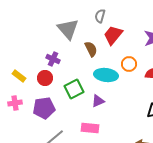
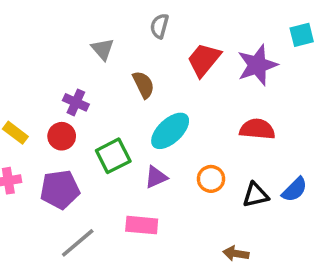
gray triangle: (68, 29) -> (103, 49), size x0.6
red trapezoid: (113, 35) -> (204, 60), moved
orange circle: (129, 64) -> (211, 179), moved
cyan ellipse: (106, 75) -> (170, 131), turned -50

